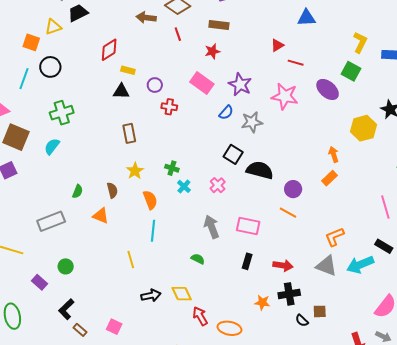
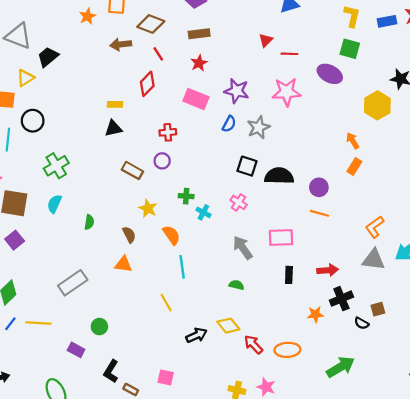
red diamond: (109, 50) -> (147, 84), moved
purple circle: (155, 85) -> (162, 161), moved
brown rectangle: (129, 133) -> (132, 170), turned -36
green semicircle: (78, 191) -> (89, 222), moved

